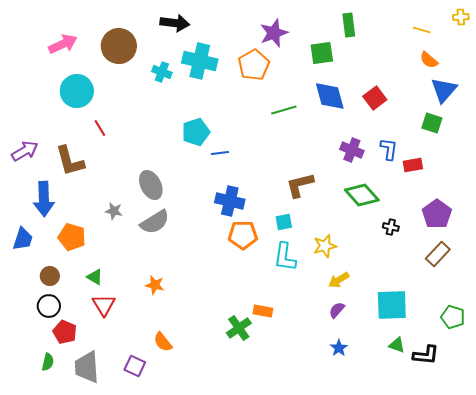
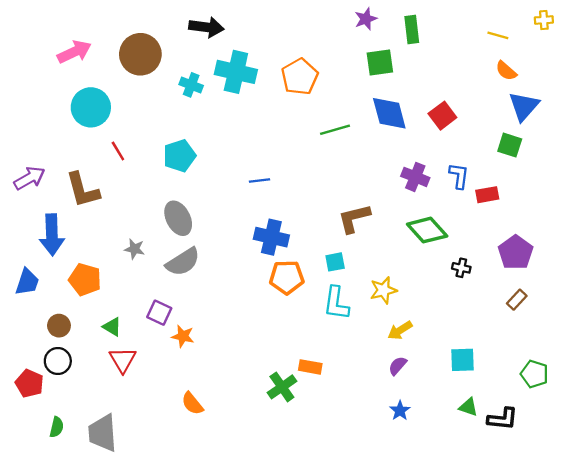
purple star: (274, 33) -> (366, 19), moved, size x0.7
cyan pentagon: (196, 132) -> (179, 156), moved
brown rectangle: (438, 254) -> (517, 300), size x0.7
cyan square: (392, 305) -> (462, 360), size x0.7
red pentagon: (65, 332) -> (29, 383), moved
purple square: (135, 366) -> (159, 313), moved

